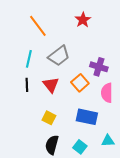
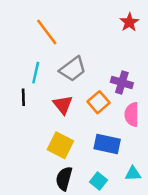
red star: (83, 20) -> (129, 22), moved
black line: (27, 85) -> (23, 97), moved
yellow square: (49, 118) -> (60, 145), size x1.5

